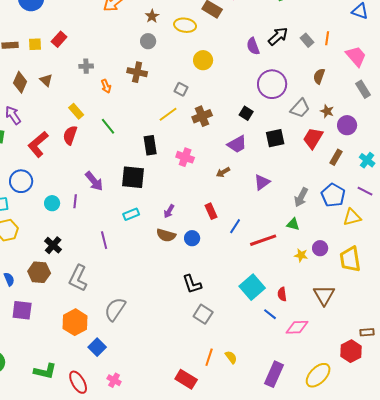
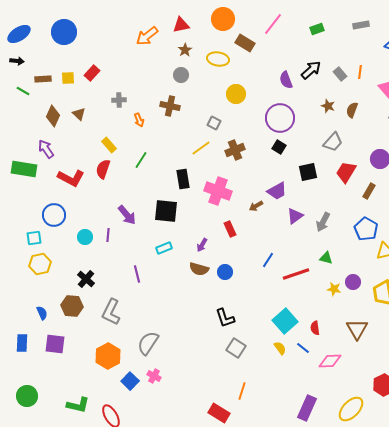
purple circle: (272, 84) -> (280, 118), moved
brown star: (327, 111) -> (328, 106), moved
green line: (108, 126) -> (141, 160), turned 72
red L-shape: (38, 144) -> (71, 178), turned -112
purple trapezoid: (237, 144) -> (277, 191), moved
pink cross: (185, 157) -> (218, 191), size x1.5
gray arrow: (301, 197) -> (323, 222), moved
red rectangle: (211, 211) -> (230, 229), moved
yellow semicircle: (231, 357) -> (280, 348), moved
pink cross: (114, 380) -> (154, 376), moved

